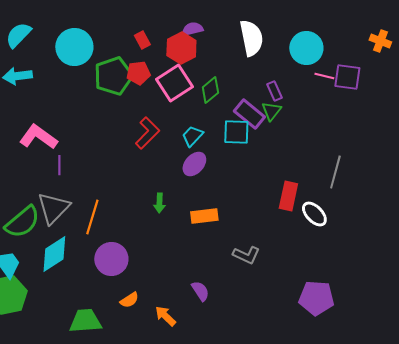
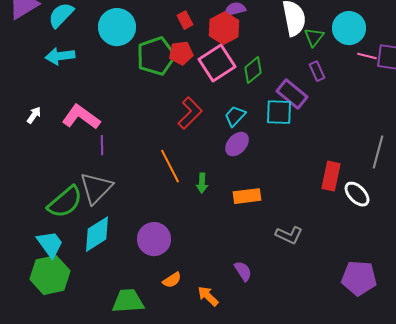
green triangle: (271, 111) -> (314, 37), moved
orange line: (92, 217) -> (170, 166), moved, turned -44

